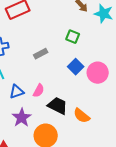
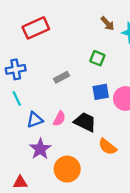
blue square: (76, 67) -> (101, 92), turned 35
black trapezoid: (58, 106) -> (85, 122), moved

